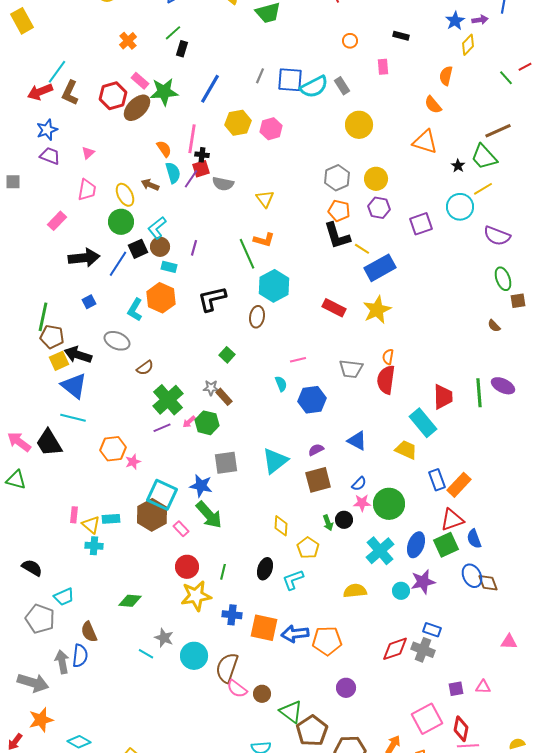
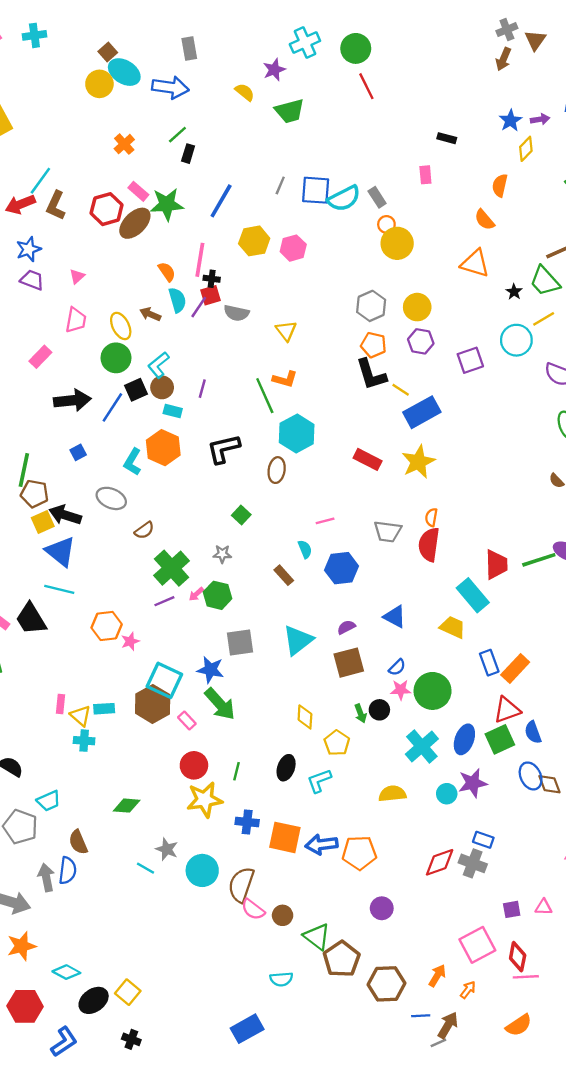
orange circle: (350, 41) -> (386, 224), moved
green line: (479, 393) -> (539, 560), turned 76
brown rectangle: (224, 397) -> (284, 575), moved

